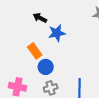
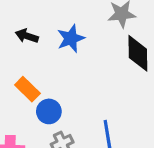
blue star: (57, 33) -> (71, 38), moved

